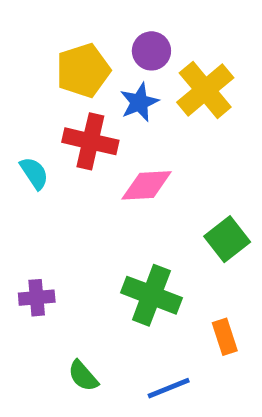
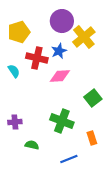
purple circle: (151, 51) -> (62, 21), size x1.5
yellow pentagon: (83, 70) -> (19, 32), moved
blue star: (139, 102) -> (59, 51), moved
green semicircle: (83, 376) -> (32, 145), moved, turned 144

